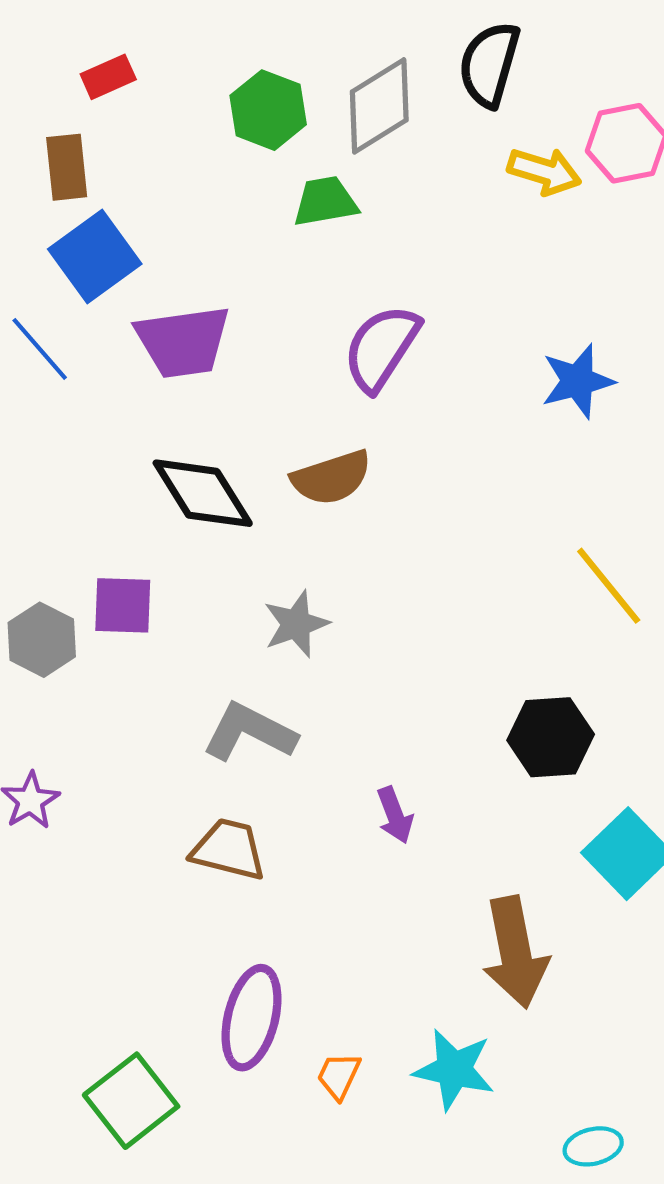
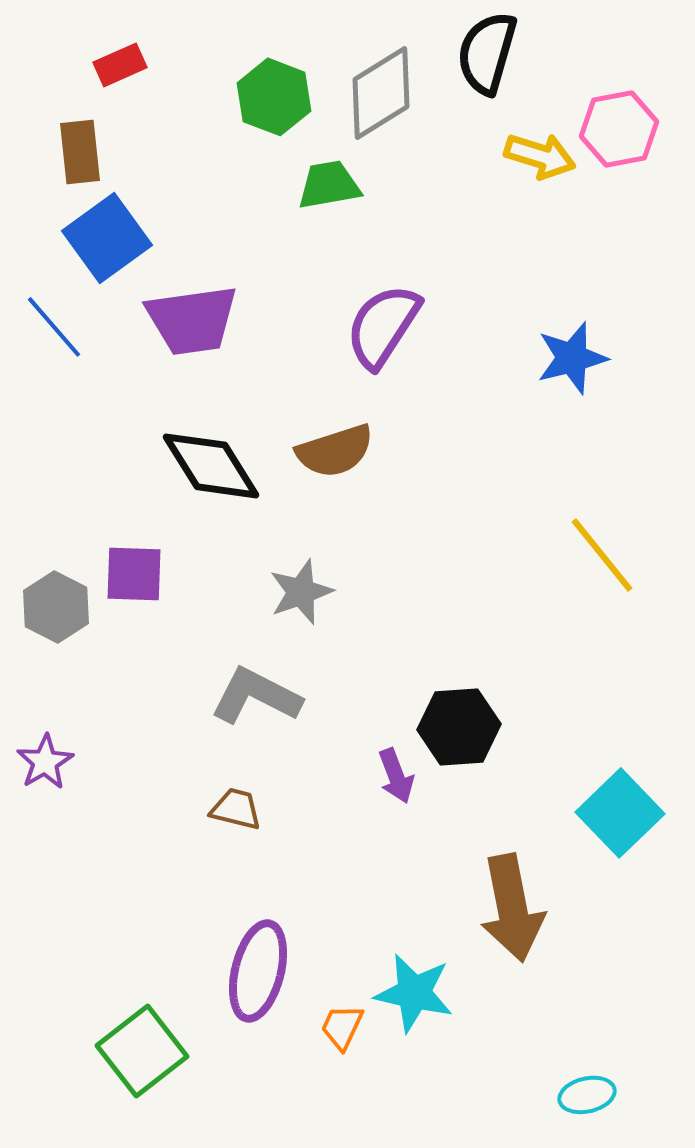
black hexagon: (551, 737) -> (459, 727), moved
brown trapezoid: (229, 849) -> (236, 809), size x0.7
cyan star: (454, 1070) -> (414, 993), moved

